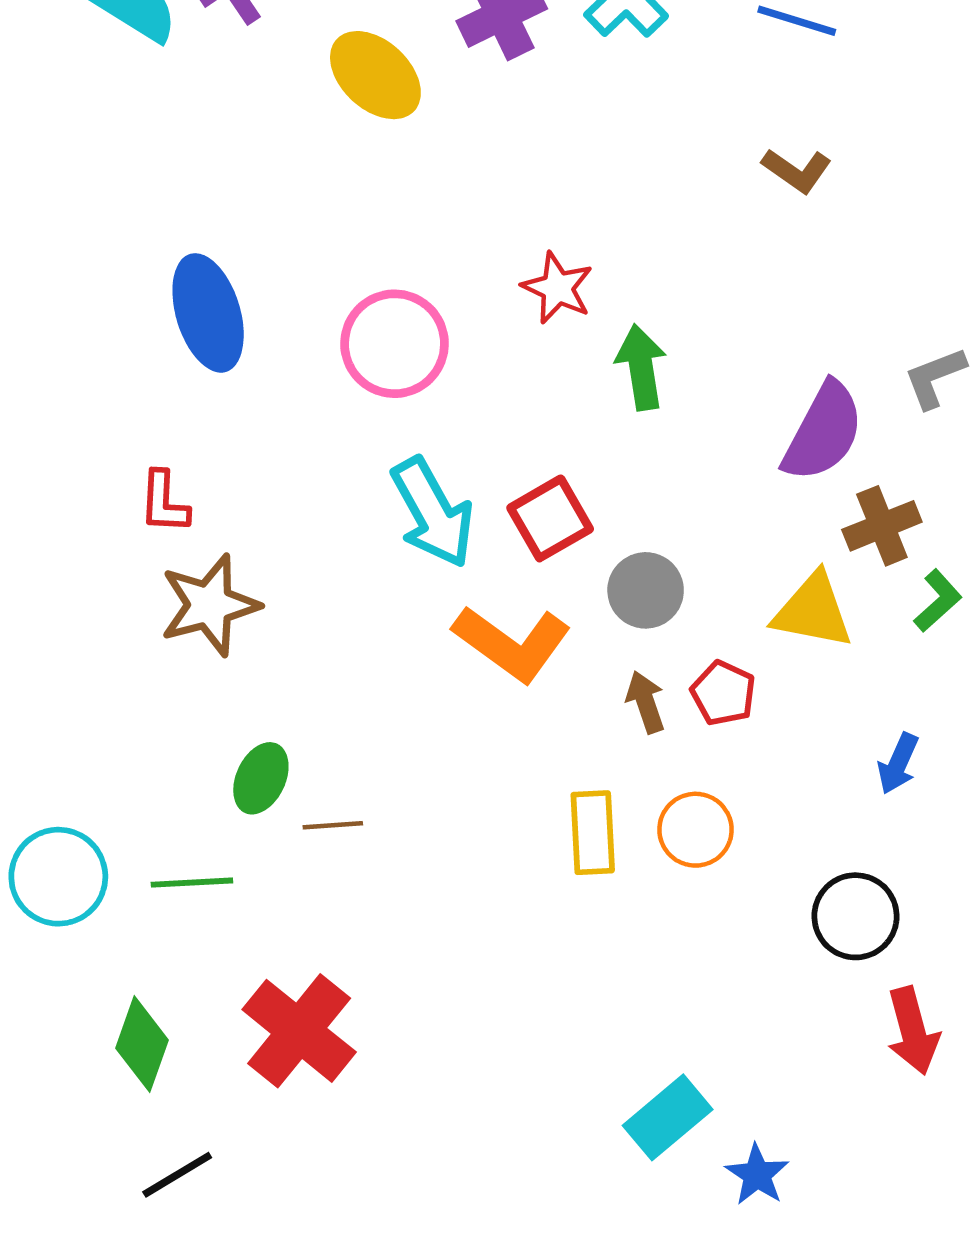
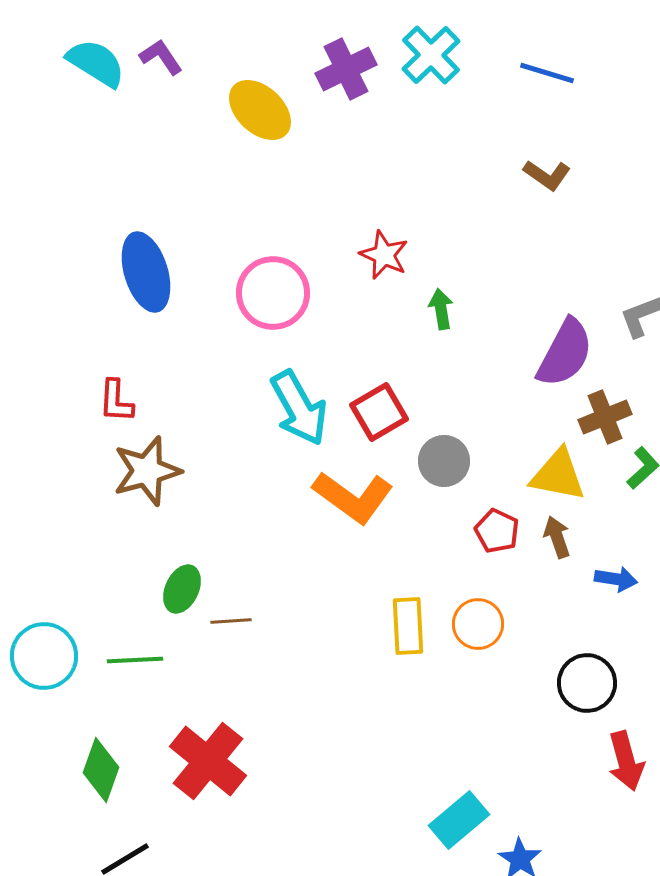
green arrow: (641, 367) -> (441, 309), size x0.7
brown arrow: (646, 702) -> (557, 537), moved
blue arrow: (898, 764) -> (616, 579), turned -105

